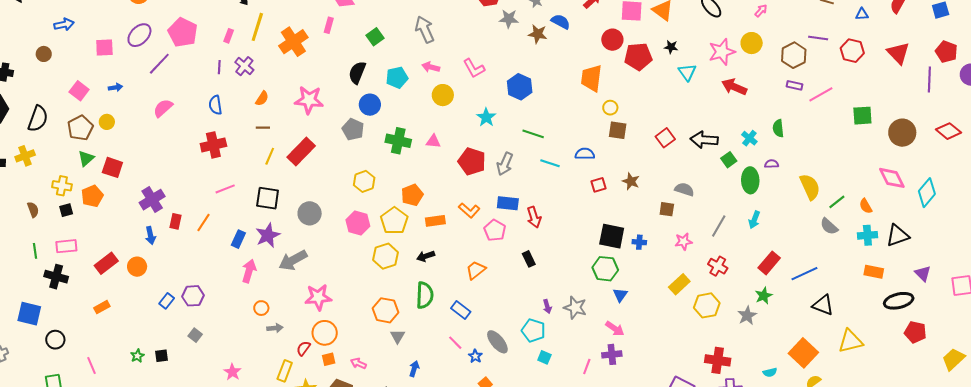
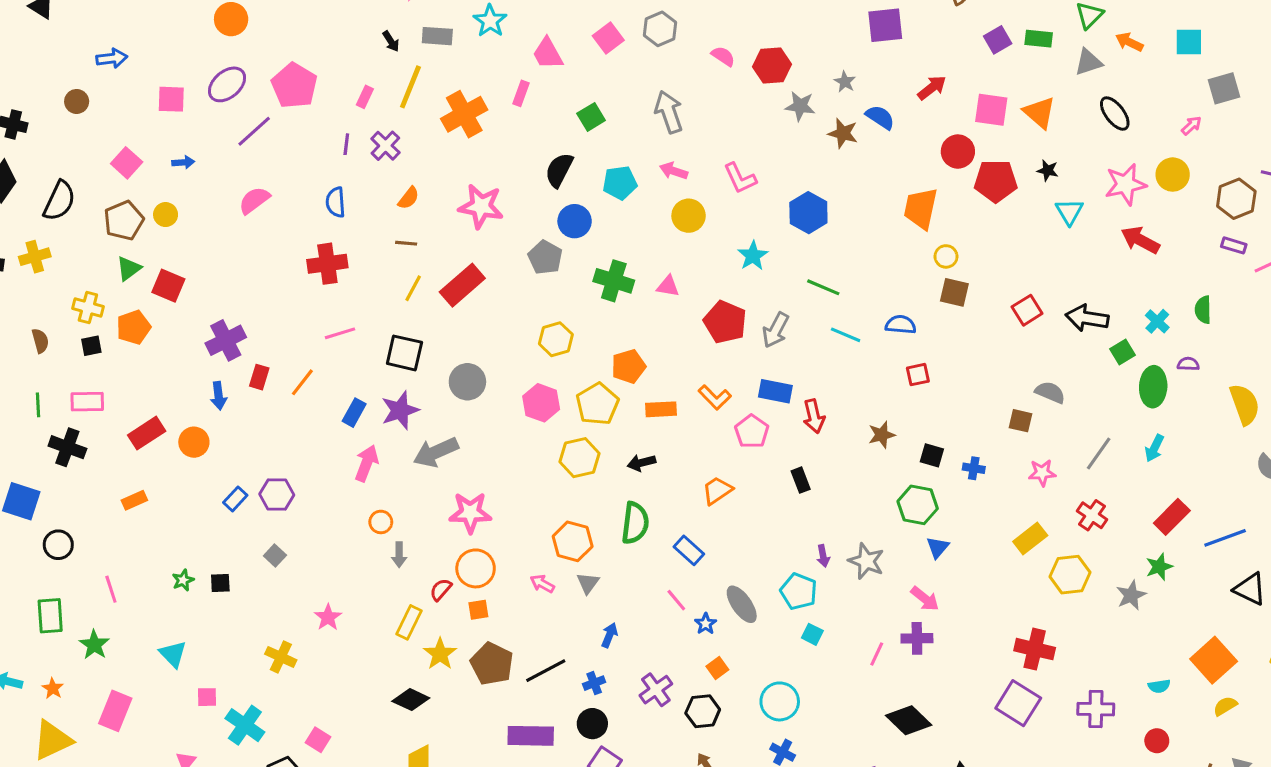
brown star: (631, 181) -> (882, 435), moved, turned 30
black square: (612, 236) -> (932, 455), size x0.6
gray arrow: (275, 328) -> (399, 555), turned 91
red cross: (718, 360) -> (1035, 649), moved
pink arrow: (358, 363) -> (542, 584), moved

